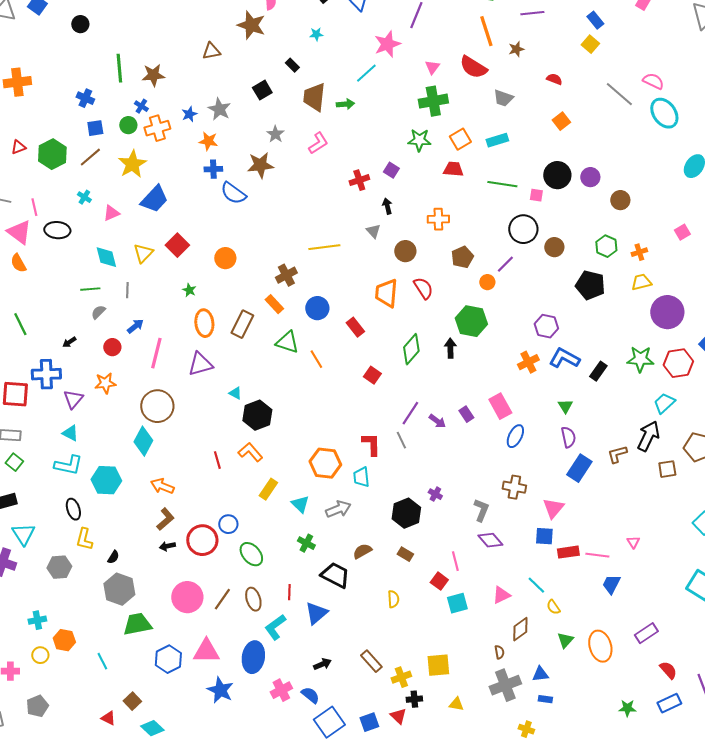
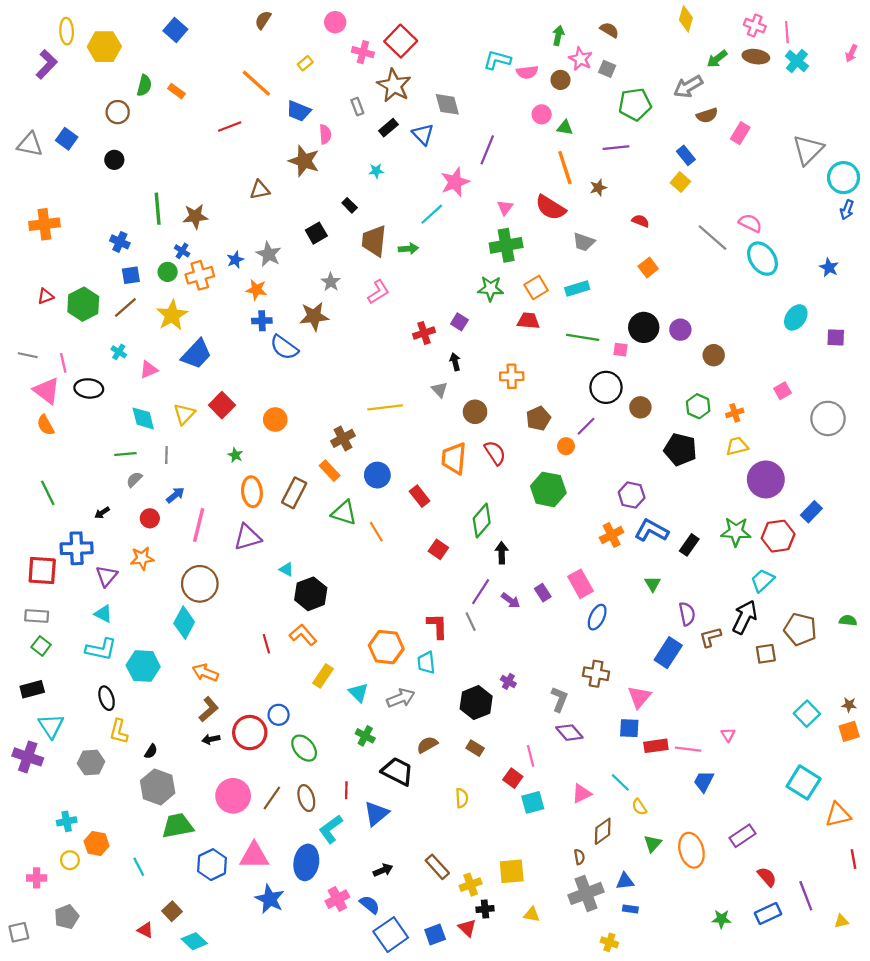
black arrow: (450, 348) -> (502, 553), moved
purple semicircle: (568, 437) -> (687, 614), moved

